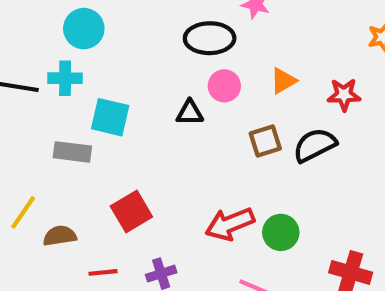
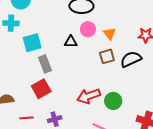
orange triangle: (283, 81) -> (110, 34), moved, turned -40
cyan square: (110, 117) -> (32, 43), turned -30
gray rectangle: (72, 152) -> (45, 64), moved, turned 60

